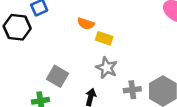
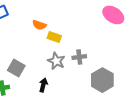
gray cross: (132, 90) -> (79, 57), moved

